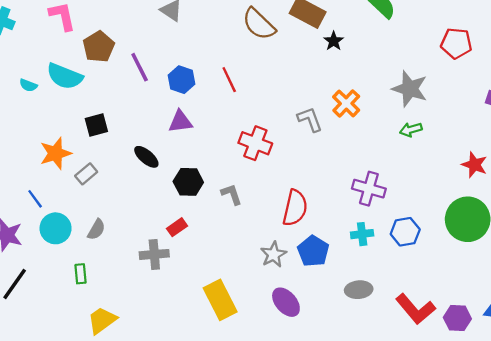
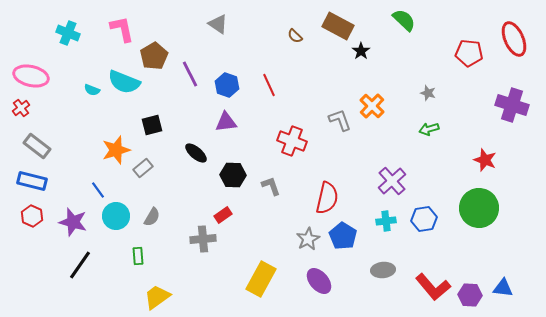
brown semicircle: (259, 24) -> (295, 36), size x0.5
gray star: (410, 89) -> (428, 93), size x0.5
purple cross: (369, 189) -> (392, 181), turned 32
yellow rectangle: (220, 300) -> (261, 279), turned 56

